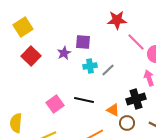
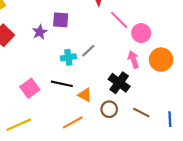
cyan cross: (90, 66) -> (68, 57), moved
black cross: (136, 99) -> (119, 83), turned -36
orange triangle: (113, 110) -> (85, 95), moved

